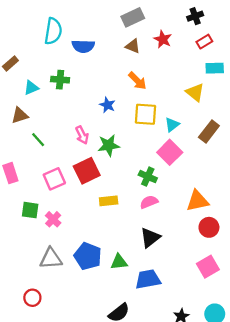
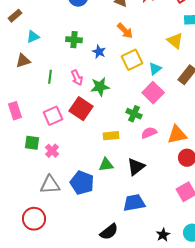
green cross: (60, 80) -> (74, 40), moved
yellow square: (145, 114) -> (132, 60), turned -30
green line: (38, 140) -> (50, 77), moved, turned 48
red square: (87, 171) -> (81, 109), turned -30
yellow rectangle: (109, 201) -> (111, 136), moved
pink semicircle: (149, 202) -> (149, 133), moved
green triangle: (119, 262) -> (106, 165), moved
red circle: (32, 298) -> (34, 219), size x1.5

